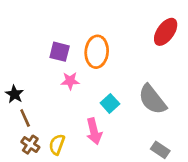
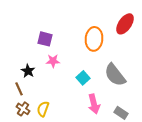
orange ellipse: (97, 52) -> (94, 39), moved
black star: (14, 94) -> (28, 71), moved
pink arrow: (94, 131) -> (94, 104), moved

